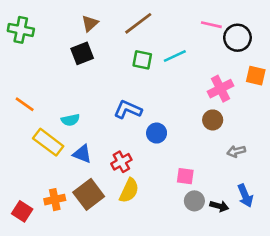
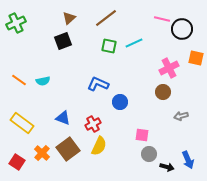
green cross: (21, 30) -> (16, 23), turned -36
cyan semicircle: (70, 120) -> (43, 81), moved
yellow rectangle: (48, 142) -> (22, 123), moved
blue arrow: (245, 196) -> (188, 160), moved
orange cross: (55, 200) -> (42, 153), turned -35
black arrow: (219, 206) -> (167, 167), moved

